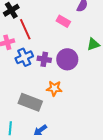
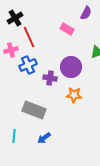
purple cross: (44, 59) -> (50, 78), moved
orange star: (54, 88) -> (74, 95), moved

